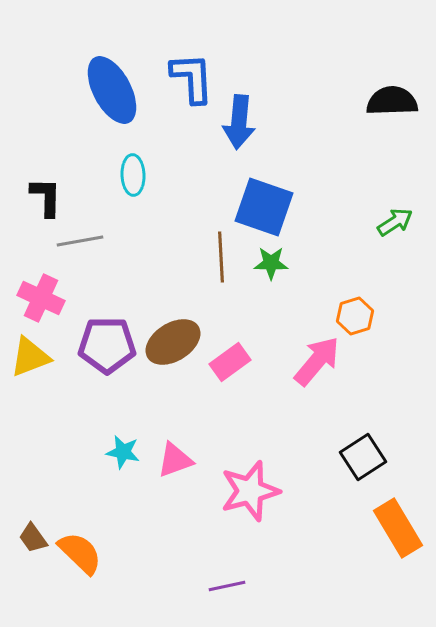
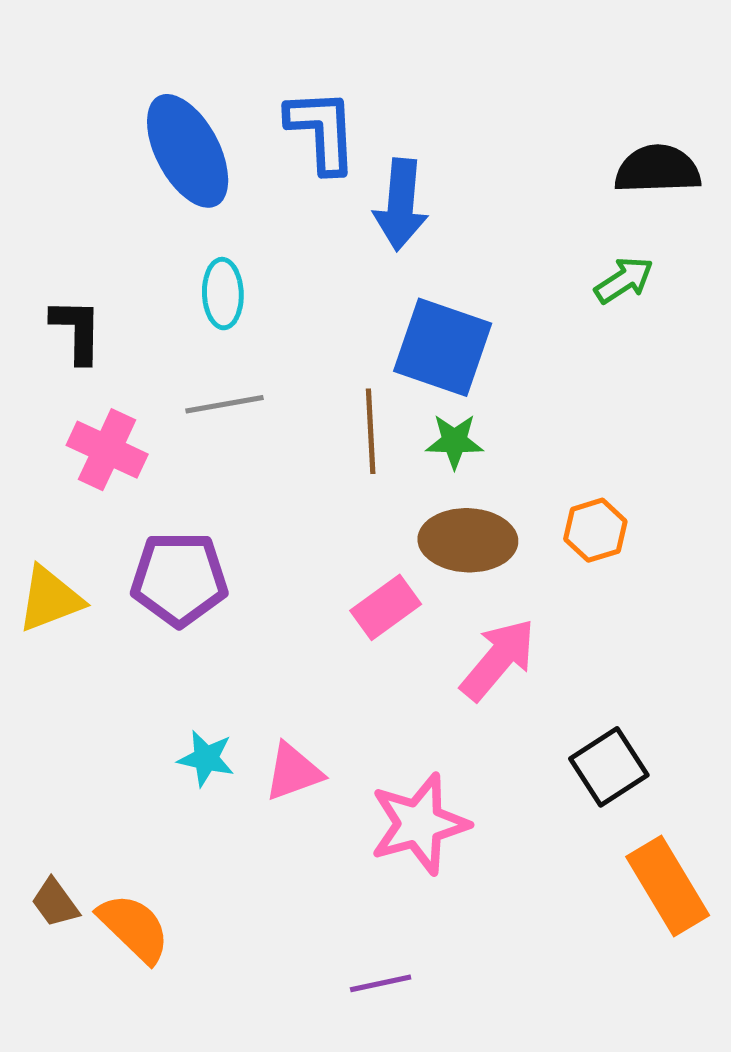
green arrow: (395, 222) -> (624, 280), moved
gray line: (80, 241) -> (225, 404), moved
pink cross: (41, 298) -> (107, 450), moved
brown ellipse: (173, 342) -> (468, 540), moved, turned 34
pink arrow: (317, 361) -> (498, 659), moved

